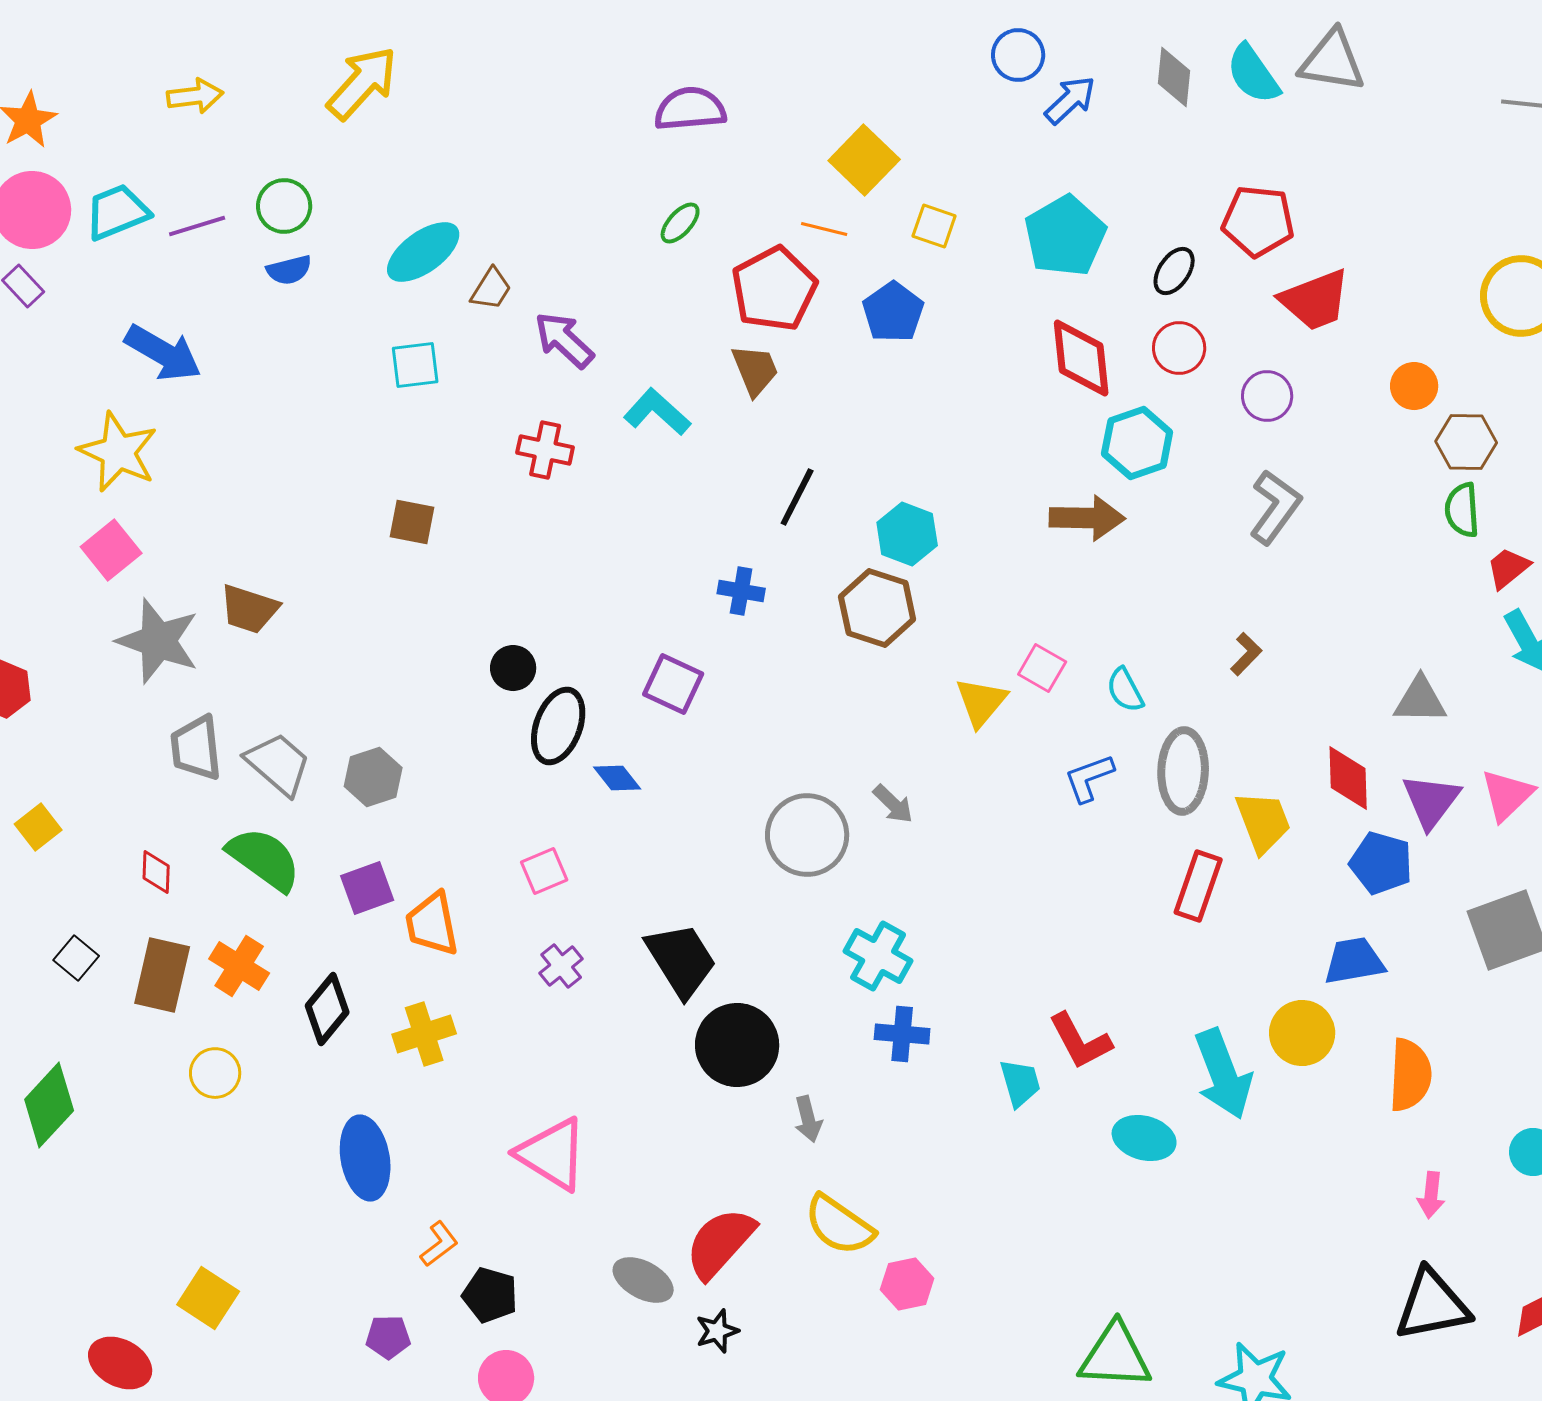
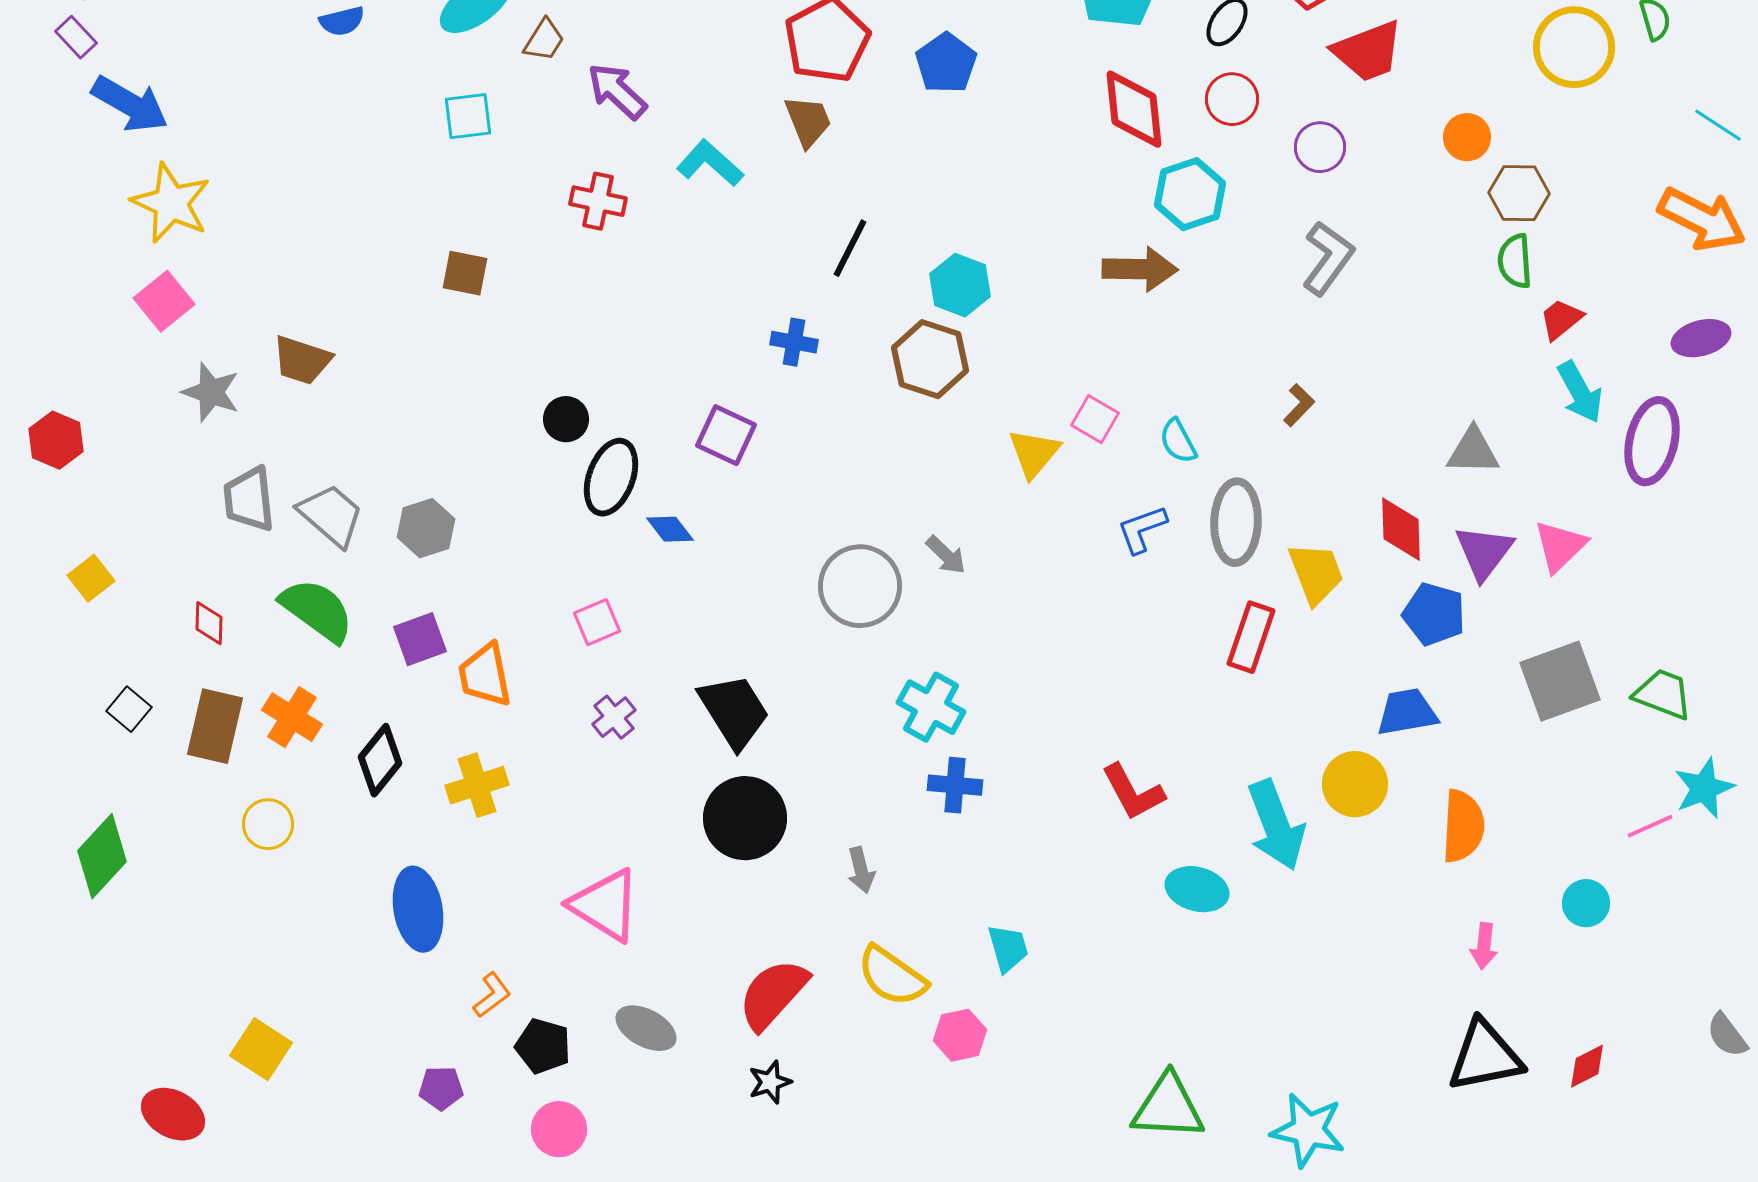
blue arrow: (163, 353) -> (130, 104), moved
gray star: (158, 641) -> (211, 392), size x0.7
black circle: (737, 1045) -> (745, 818), moved
cyan trapezoid: (1020, 1083) -> (1008, 948), moved
gray ellipse: (643, 1280) -> (646, 1028), moved

